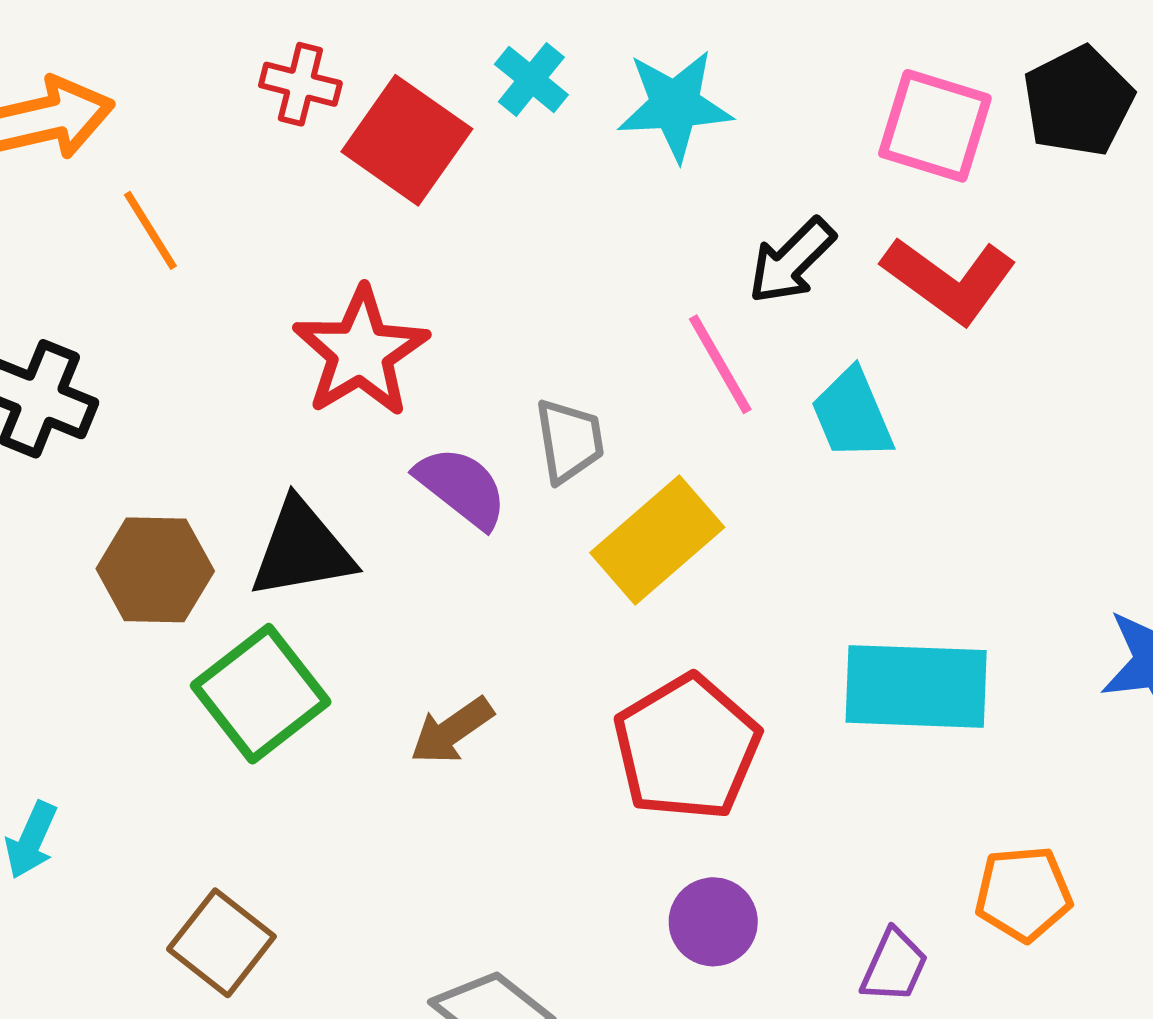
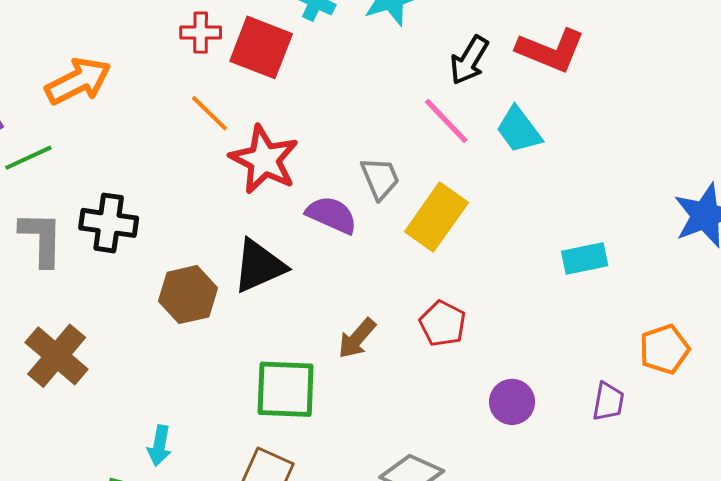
orange line: (150, 230) -> (209, 113), moved
cyan rectangle: (916, 686) -> (585, 258), size x0.6
green square: (261, 694) -> (286, 389), moved, turned -36
red pentagon: (687, 748) -> (443, 324), moved, size x0.6

